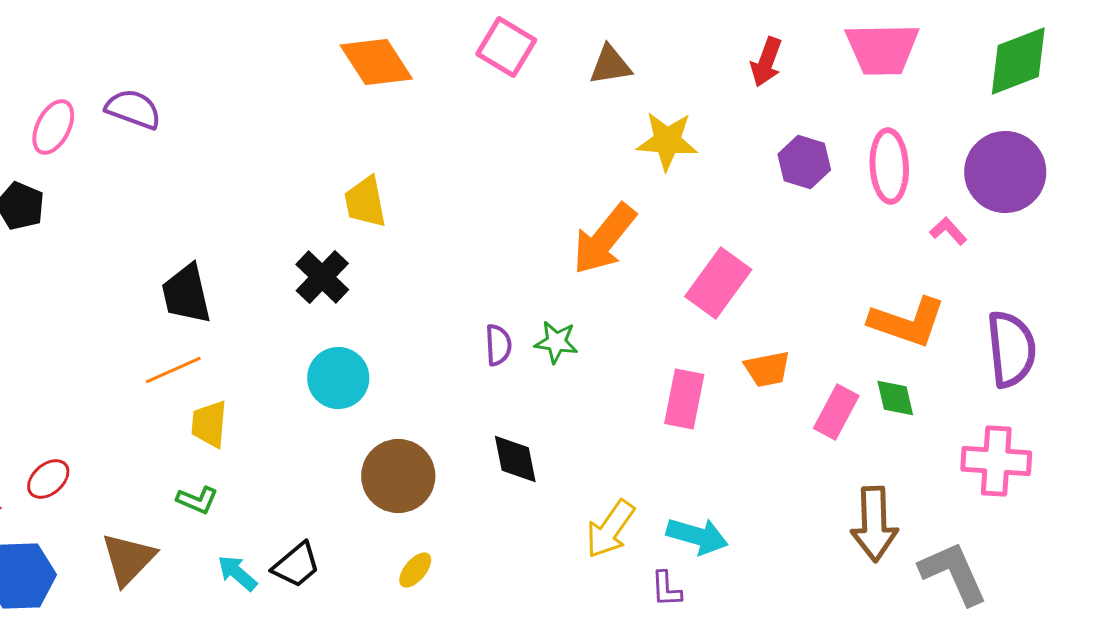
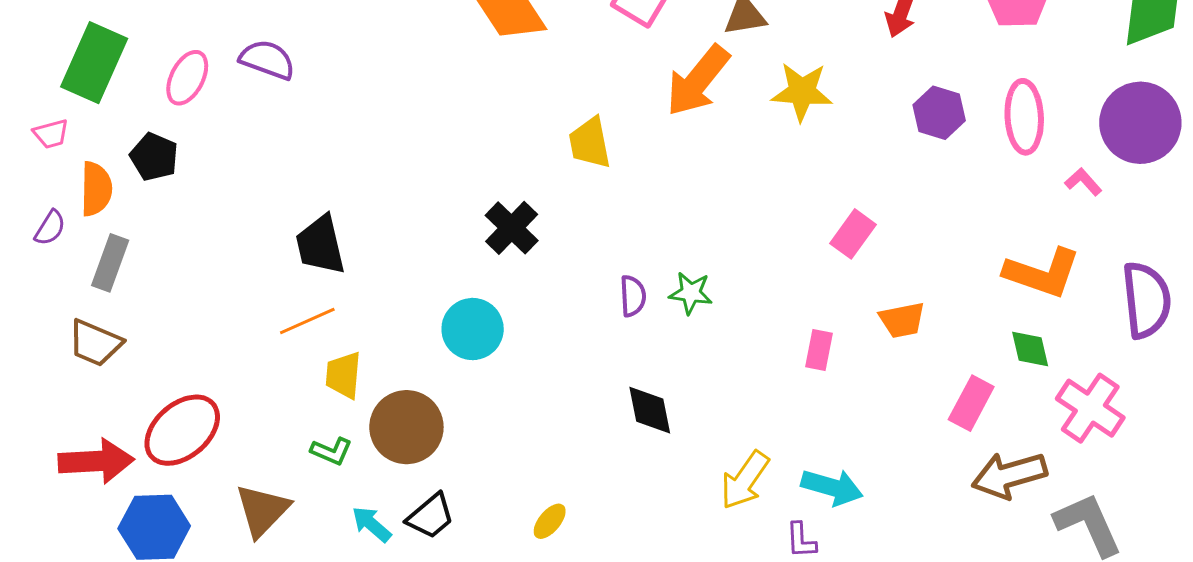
yellow trapezoid: (365, 202) -> (590, 143), moved
orange arrow: (604, 239) -> (698, 81), moved
black cross: (322, 277) -> (512, 228), moved
pink rectangle: (718, 283) -> (853, 234), size x0.7
pink rectangle: (684, 399) -> (819, 350), size x0.7
pink rectangle: (836, 412) -> (971, 403), moved
pink cross: (996, 461) -> (1090, 408), moved, turned 30
brown circle: (398, 476) -> (406, 427), moved
red ellipse: (48, 479) -> (182, 430), size x1.8
brown arrow: (874, 524) -> (1009, 475), turned 76

